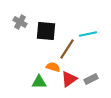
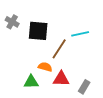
red triangle: (69, 79) -> (61, 79), turned 36
gray rectangle: (91, 79) -> (84, 87), moved, turned -32

